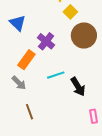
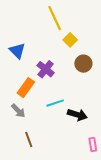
brown circle: (84, 36) -> (83, 64), size x0.7
black arrow: (78, 87) -> (77, 115), turned -42

